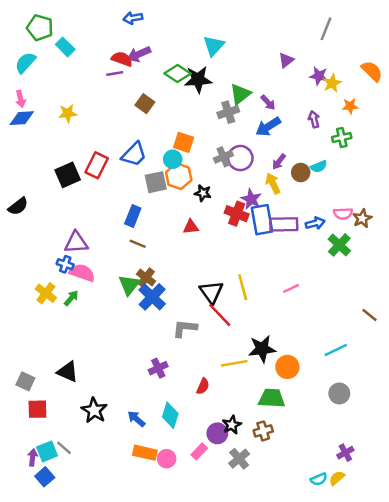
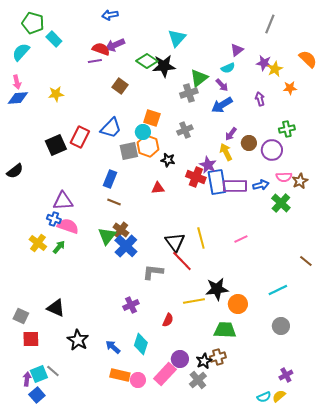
green cross: (342, 137) -> (287, 129), moved
purple circle: (240, 158) -> (272, 150), moved
cyan semicircle: (319, 166) -> (228, 68), moved
black star: (232, 425) -> (204, 361), moved
pink rectangle: (199, 451) -> (165, 374), size x1.6

